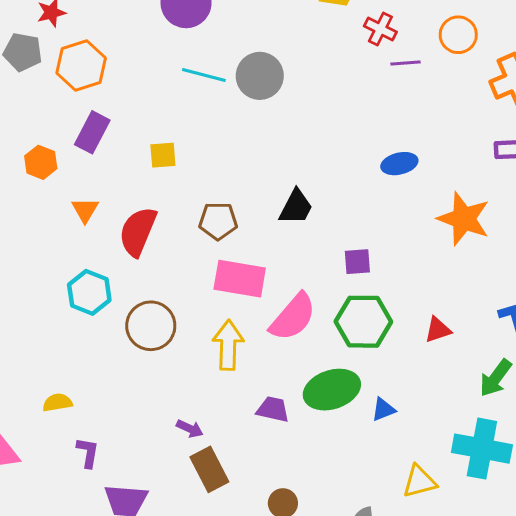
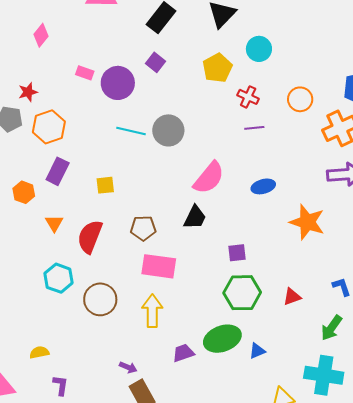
purple line: (405, 63) -> (254, 128), moved
pink semicircle: (293, 317) -> (209, 178), moved
purple trapezoid: (273, 409) -> (183, 353), turned -30

